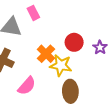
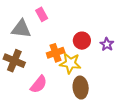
orange cross: (46, 54) -> (56, 53), turned 30

